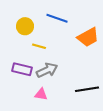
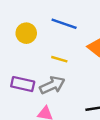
yellow line: (39, 46) -> (59, 59), moved

